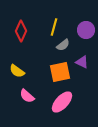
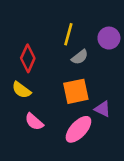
red diamond: (21, 31) -> (28, 58), moved
purple triangle: (82, 62) -> (103, 109), moved

